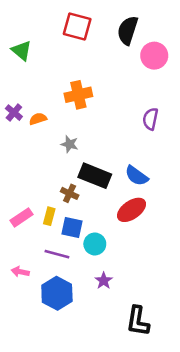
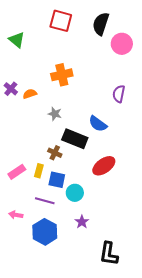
blue semicircle: (137, 176) -> (98, 124), moved

